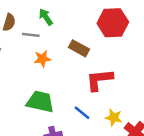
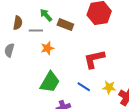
brown rectangle: (79, 48) -> (65, 25), moved
green trapezoid: (40, 102) -> (50, 82), turned 115

